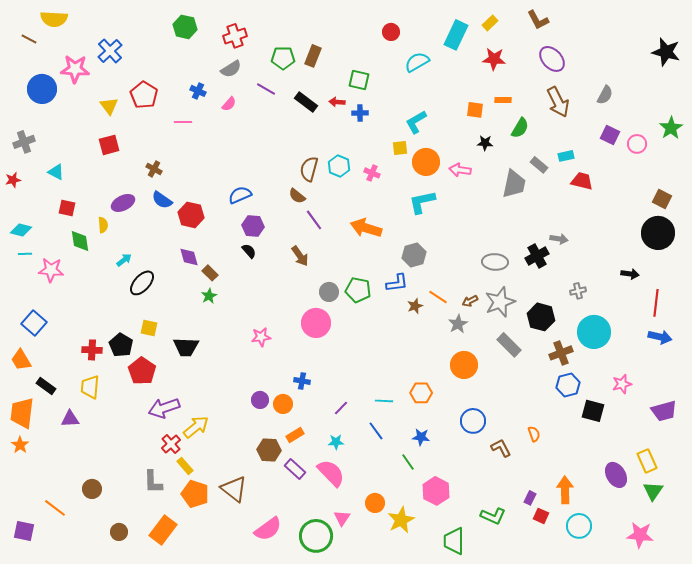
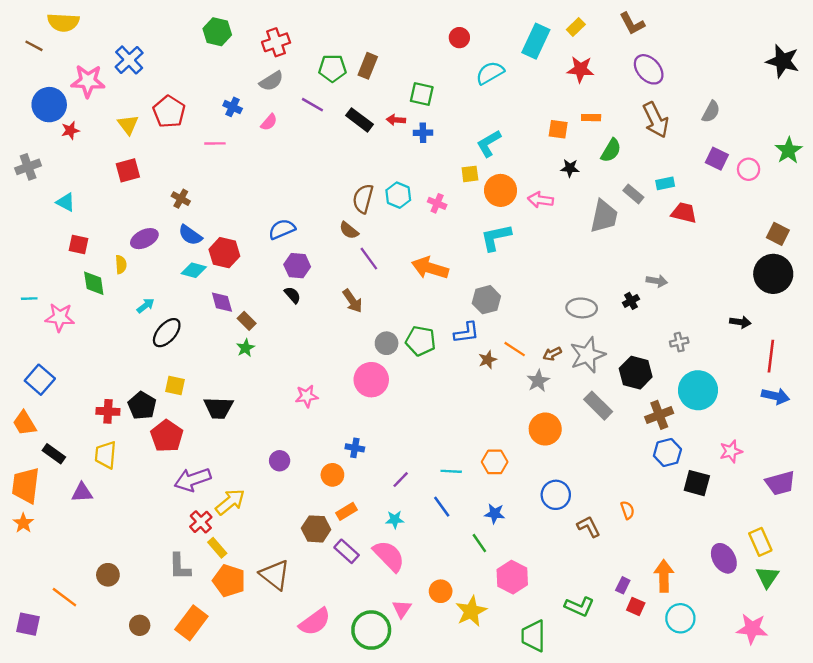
red star: (13, 180) -> (70, 130), moved
cyan diamond: (21, 230) -> (194, 270), moved
black cross: (537, 256) -> (631, 301), size x0.6
purple circle: (260, 400) -> (280, 461), moved

